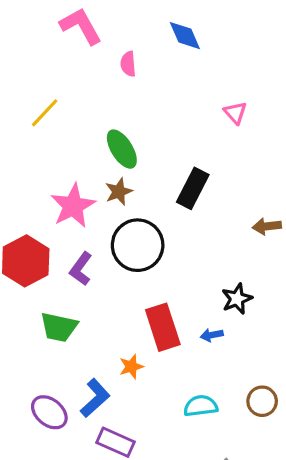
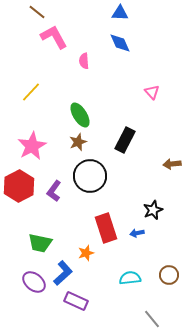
pink star: (73, 206) -> (32, 146), moved
green trapezoid: (59, 327) -> (40, 243), moved

